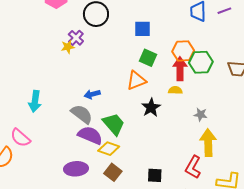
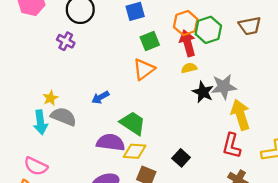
yellow star: (68, 47) -> (50, 98), moved
green square: (148, 58) -> (150, 41), turned -30
black star: (151, 107) -> (203, 92), moved
gray semicircle: (82, 114) -> (63, 117), moved
gray star: (201, 115) -> (224, 87), size x1.6
black square: (155, 175) -> (181, 158), moved, turned -35

